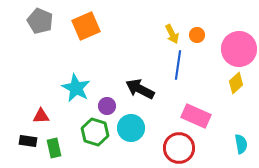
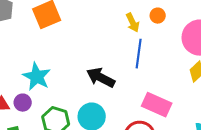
orange circle: (197, 35) -> (158, 16), moved
purple circle: (107, 106) -> (23, 103), moved

